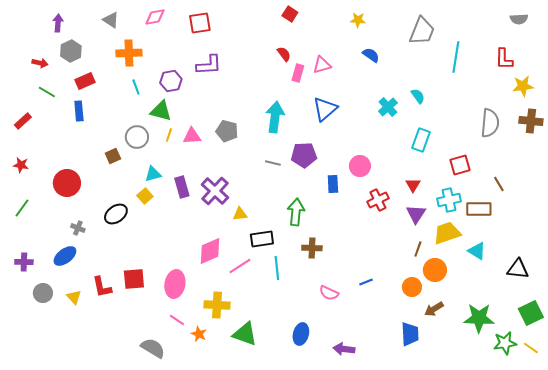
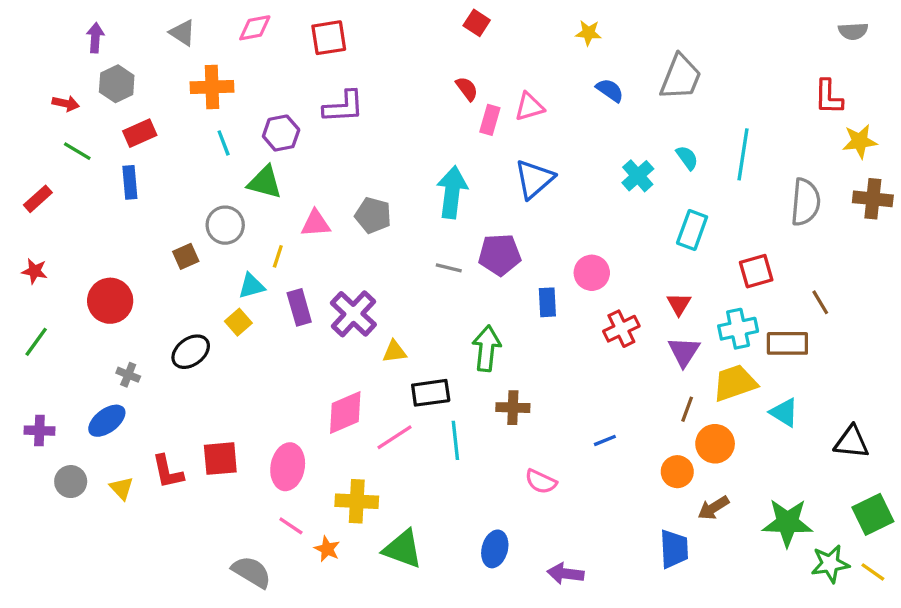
gray trapezoid: (422, 31) -> (681, 77), moved
cyan line: (456, 57) -> (743, 154), moved
yellow line: (169, 135) -> (278, 256), moved
blue line: (366, 282) -> (605, 440), moved

